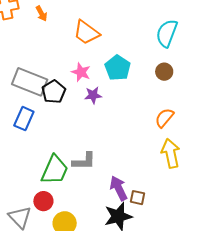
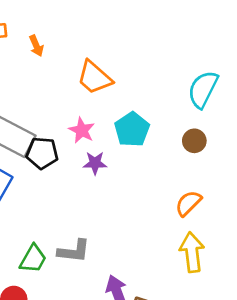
black pentagon: (54, 92) -> (42, 153), turned 30
green trapezoid: (55, 170) -> (33, 259), size x0.7

